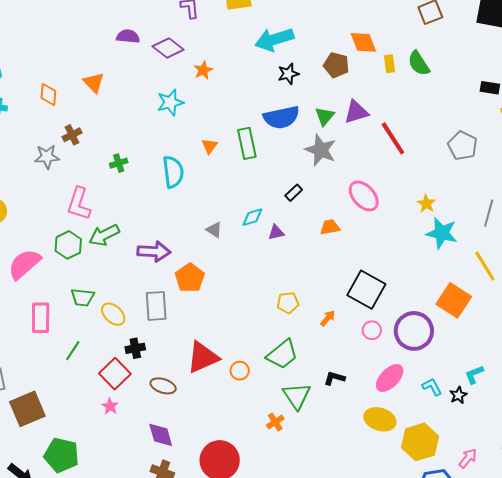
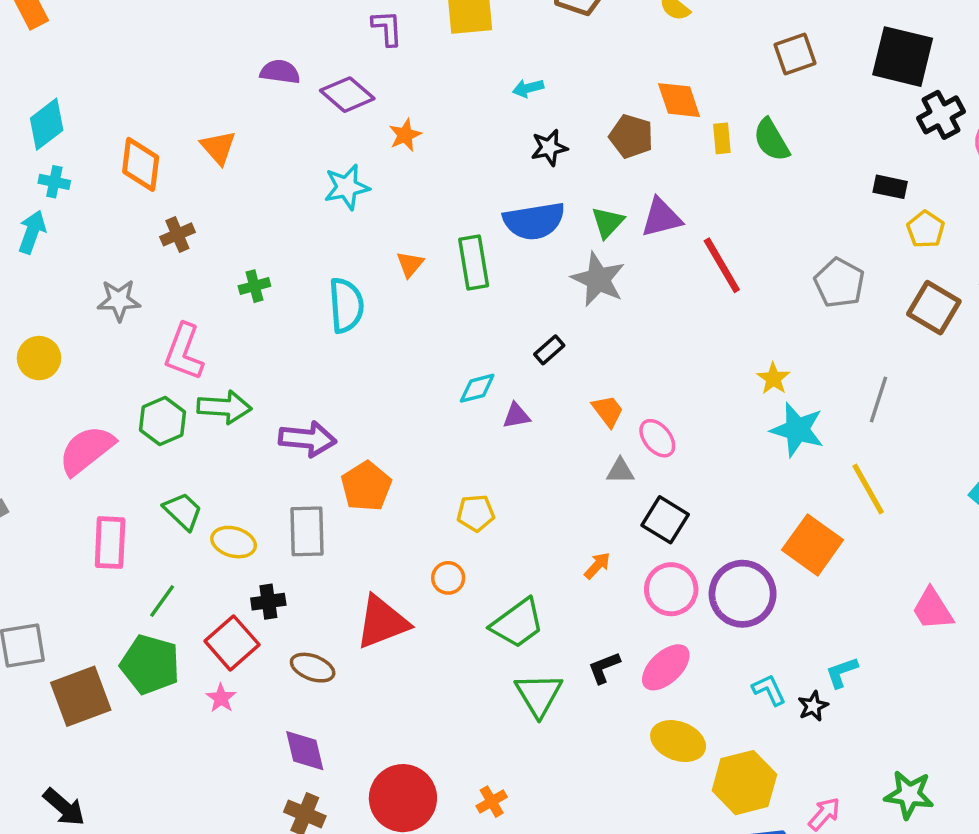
cyan arrow: (274, 39) -> (528, 88), size x0.5
orange diamond: (48, 95) -> (141, 164), size x1.4
gray star: (47, 157) -> (119, 300), moved
pink ellipse: (364, 196) -> (657, 438), moved, size x0.7
orange trapezoid: (330, 227) -> (608, 411), turned 60
gray triangle: (214, 230) -> (620, 471), moved, turned -36
green arrow: (104, 235) -> (224, 407), turned -152
black square: (366, 290) -> (665, 520), size x0.7
green trapezoid: (83, 297) -> (183, 511), turned -145
yellow pentagon: (288, 303) -> (476, 513), moved
yellow ellipse: (113, 314) -> (234, 542), turned -30
pink circle: (372, 330) -> (671, 589), size x1.6
orange circle: (240, 371) -> (448, 578), moved
black L-shape: (334, 378) -> (604, 668), turned -40
pink ellipse: (390, 378) -> (666, 667), moved
orange cross: (275, 422) -> (492, 802), moved
green pentagon: (61, 455) -> (150, 664), moved

